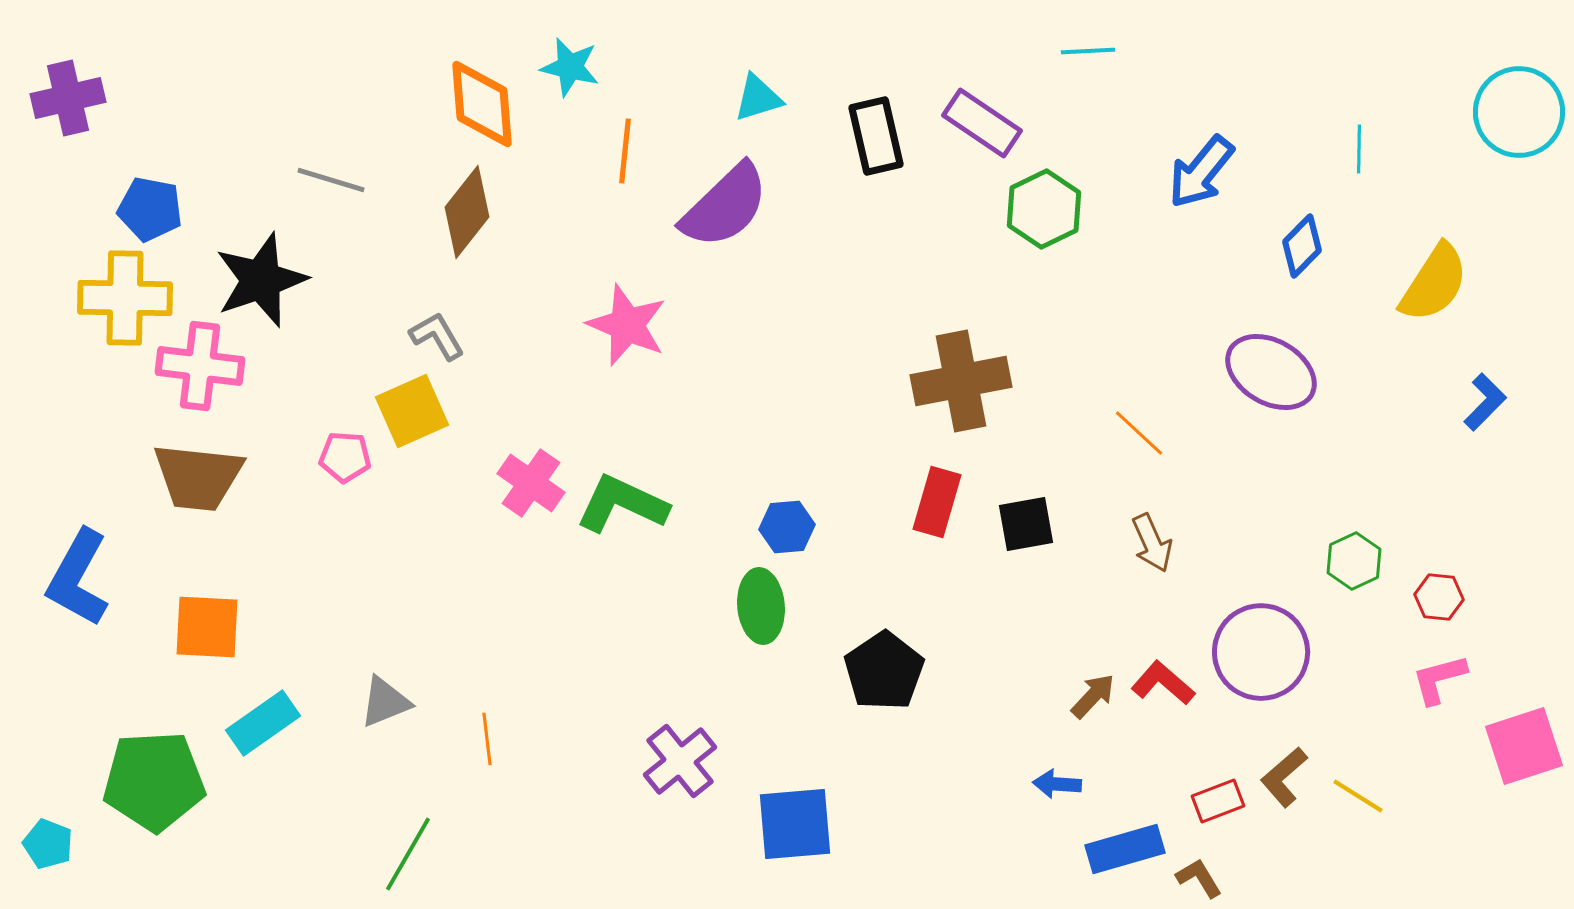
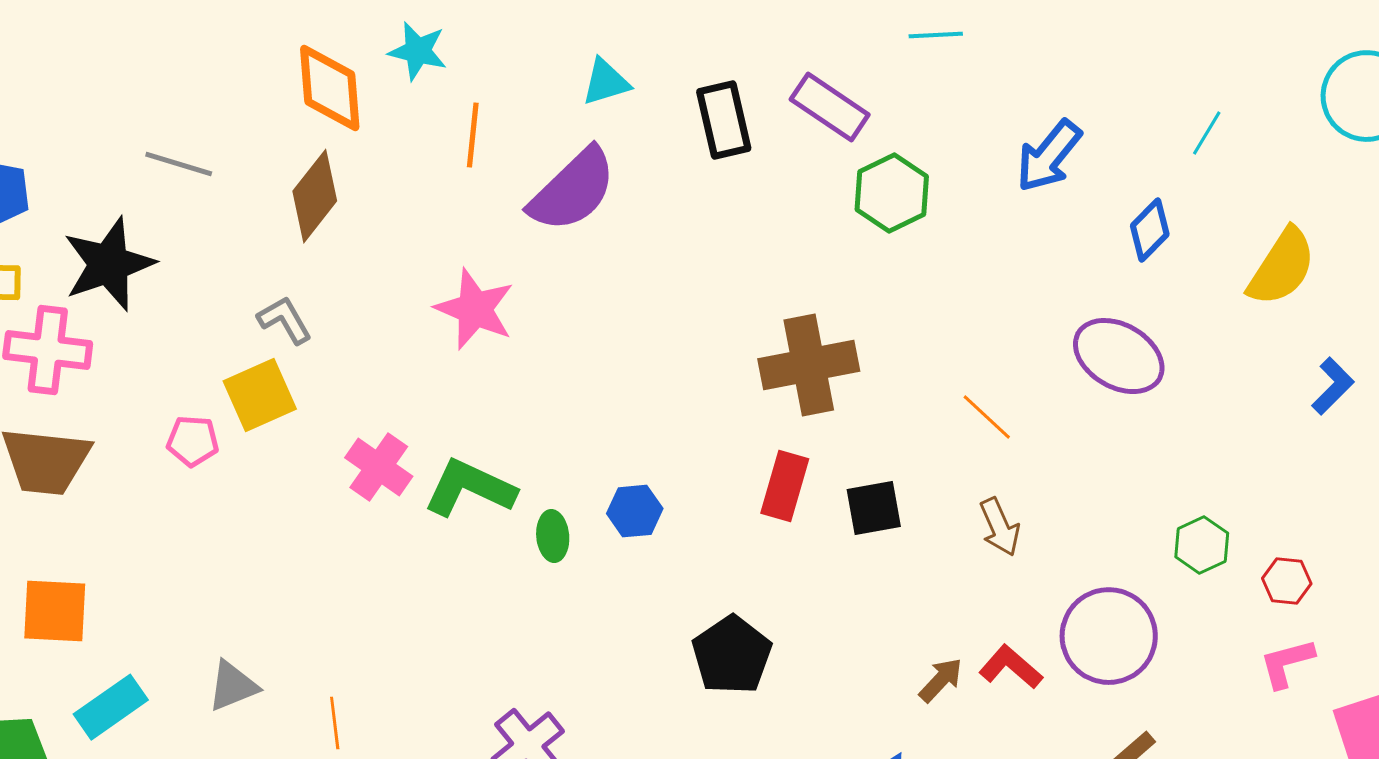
cyan line: (1359, 149) -> (1207, 133), turned 30
green ellipse: (761, 606) -> (553, 536), moved, size x0.7

